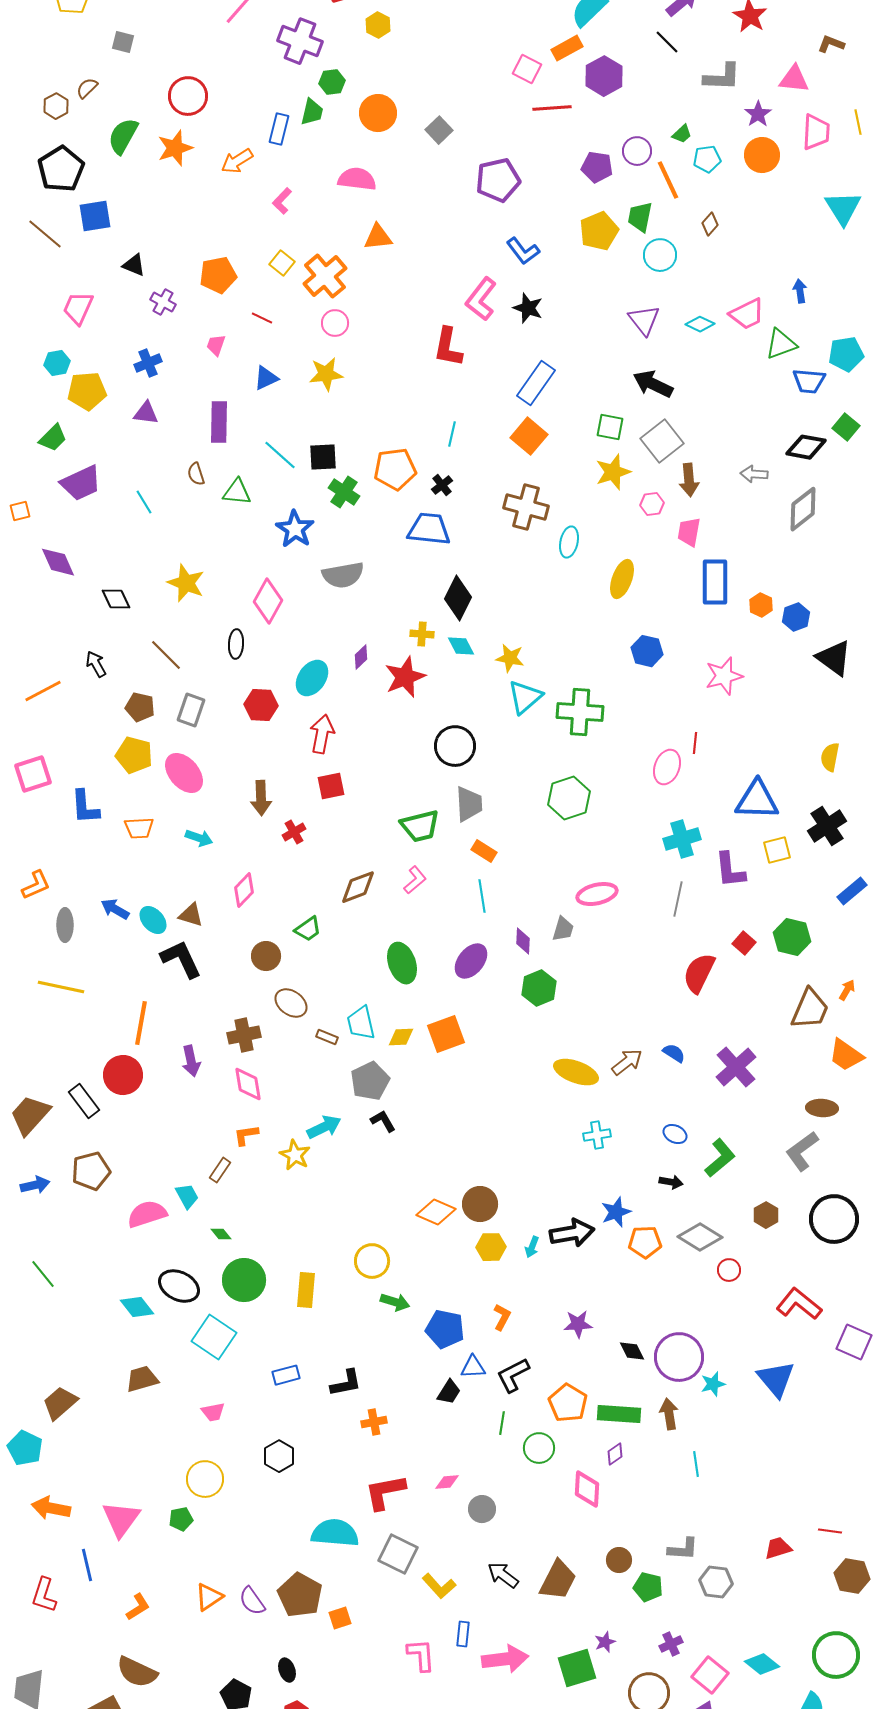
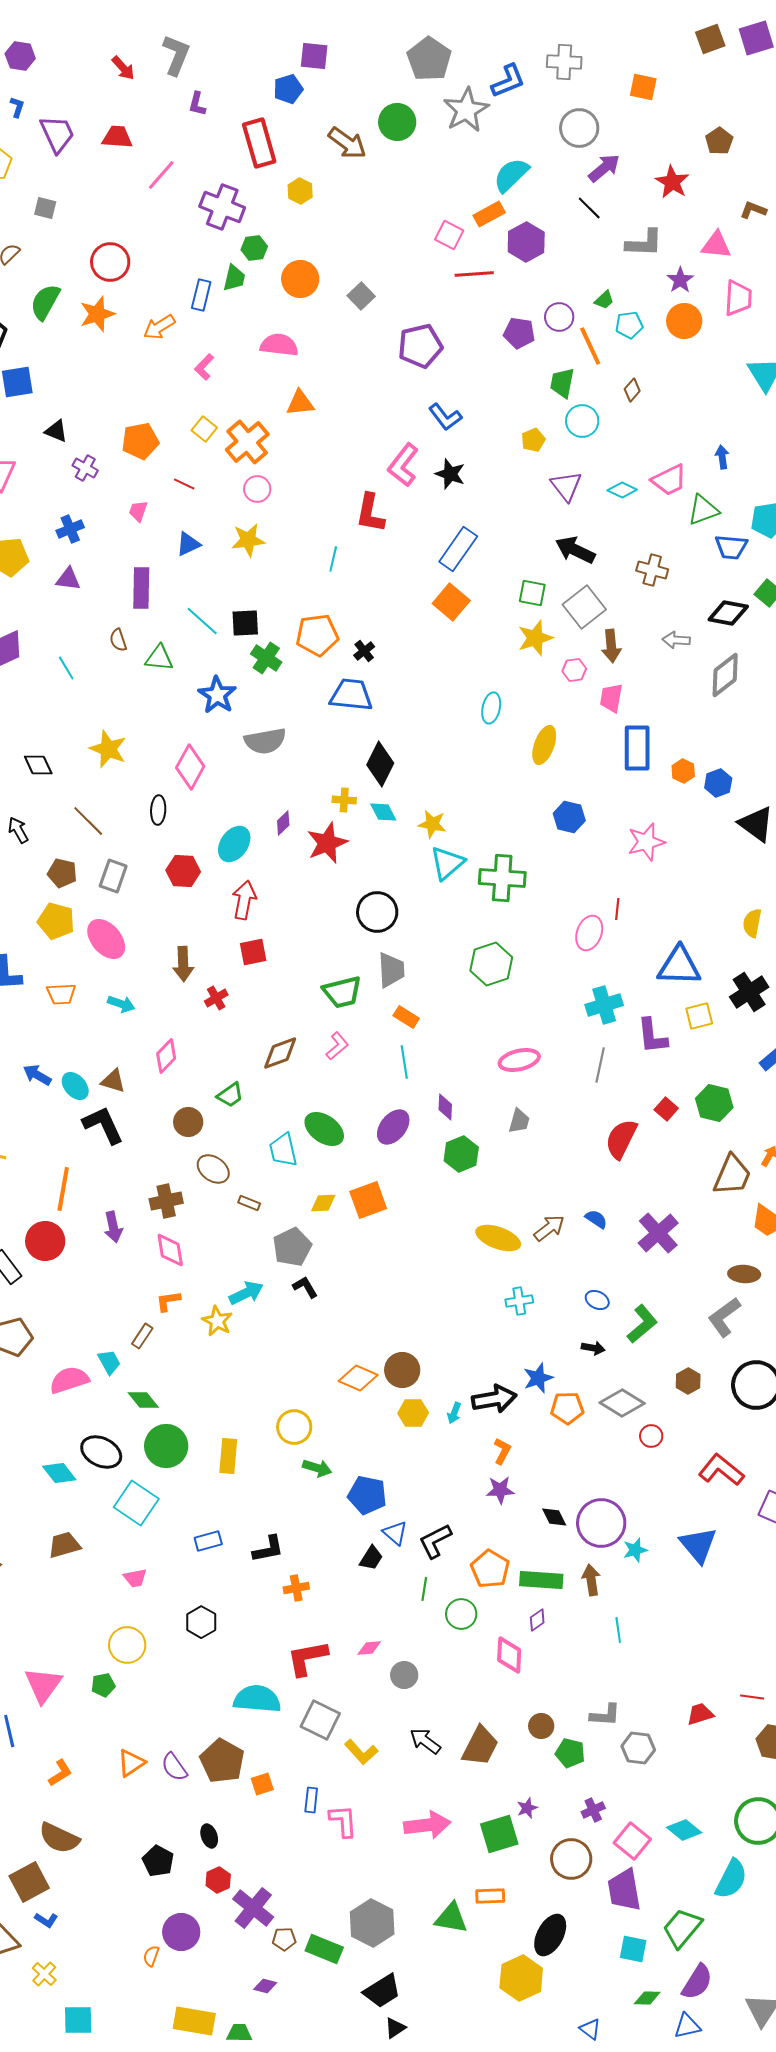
yellow pentagon: (599, 231) -> (533, 440), moved, size x0.6
cyan line: (452, 434) -> (333, 559), moved
brown cross: (526, 507) -> (652, 570), moved, size x0.7
gray trapezoid: (563, 929) -> (519, 1121), moved
green ellipse: (402, 963) -> (324, 1129), turned -36
cyan trapezoid: (361, 1023) -> (283, 1150), moved
green diamond: (221, 1234) -> (143, 1400), size x1.5
orange L-shape: (502, 1317) -> (502, 1451), moved
blue triangle: (473, 1367) -> (395, 1533), turned 44
blue rectangle: (463, 1634) -> (311, 1800), moved

